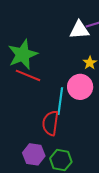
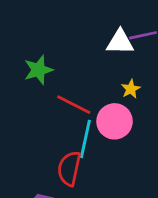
green star: (23, 54) -> (38, 70), size x0.7
red line: (28, 75) -> (74, 105), moved

